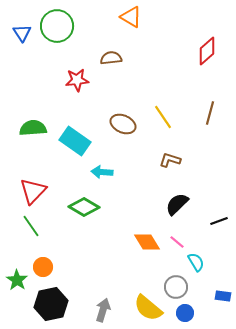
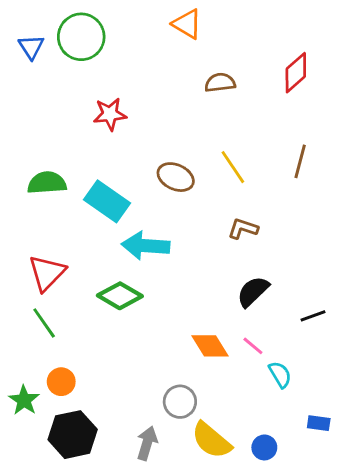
brown semicircle: (111, 58) -> (220, 83), moved
cyan arrow: (102, 172) -> (146, 246), size x1.5
gray circle: (176, 287) -> (180, 402), moved

